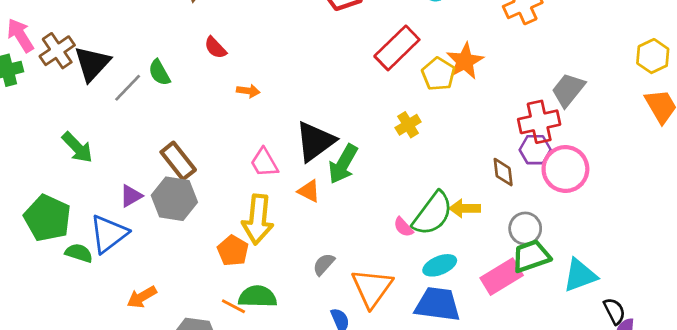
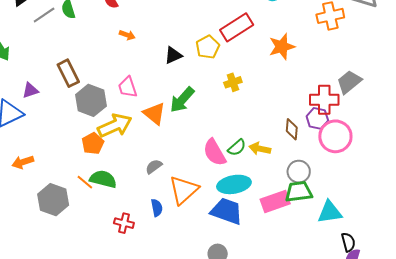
yellow pentagon: (438, 74) -> (208, 47), moved
black triangle: (315, 141) -> (173, 55), moved, size x0.6
orange triangle: (309, 191) -> (154, 113), size x1.4
gray hexagon: (174, 199) -> (91, 100), moved
green semicircle: (433, 214) -> (237, 148), size x0.6
yellow arrow: (258, 219) -> (115, 126), turned -132
pink semicircle: (403, 227) -> (215, 152), size x1.8
cyan ellipse: (440, 265) -> (234, 184), size x1.4

